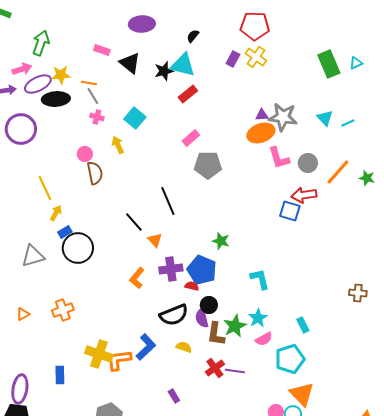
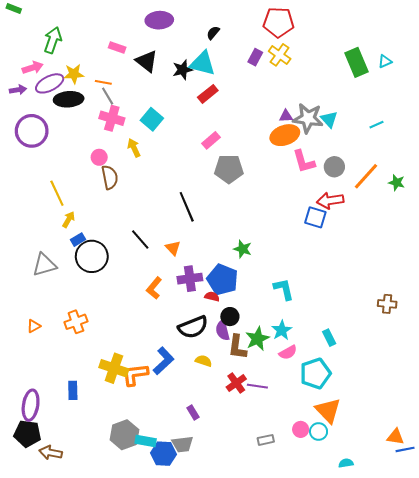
pink cross: (97, 117) -> (112, 118), size x1.6
cyan triangle: (325, 118) -> (329, 119), moved
black line: (134, 222) -> (140, 240), moved

